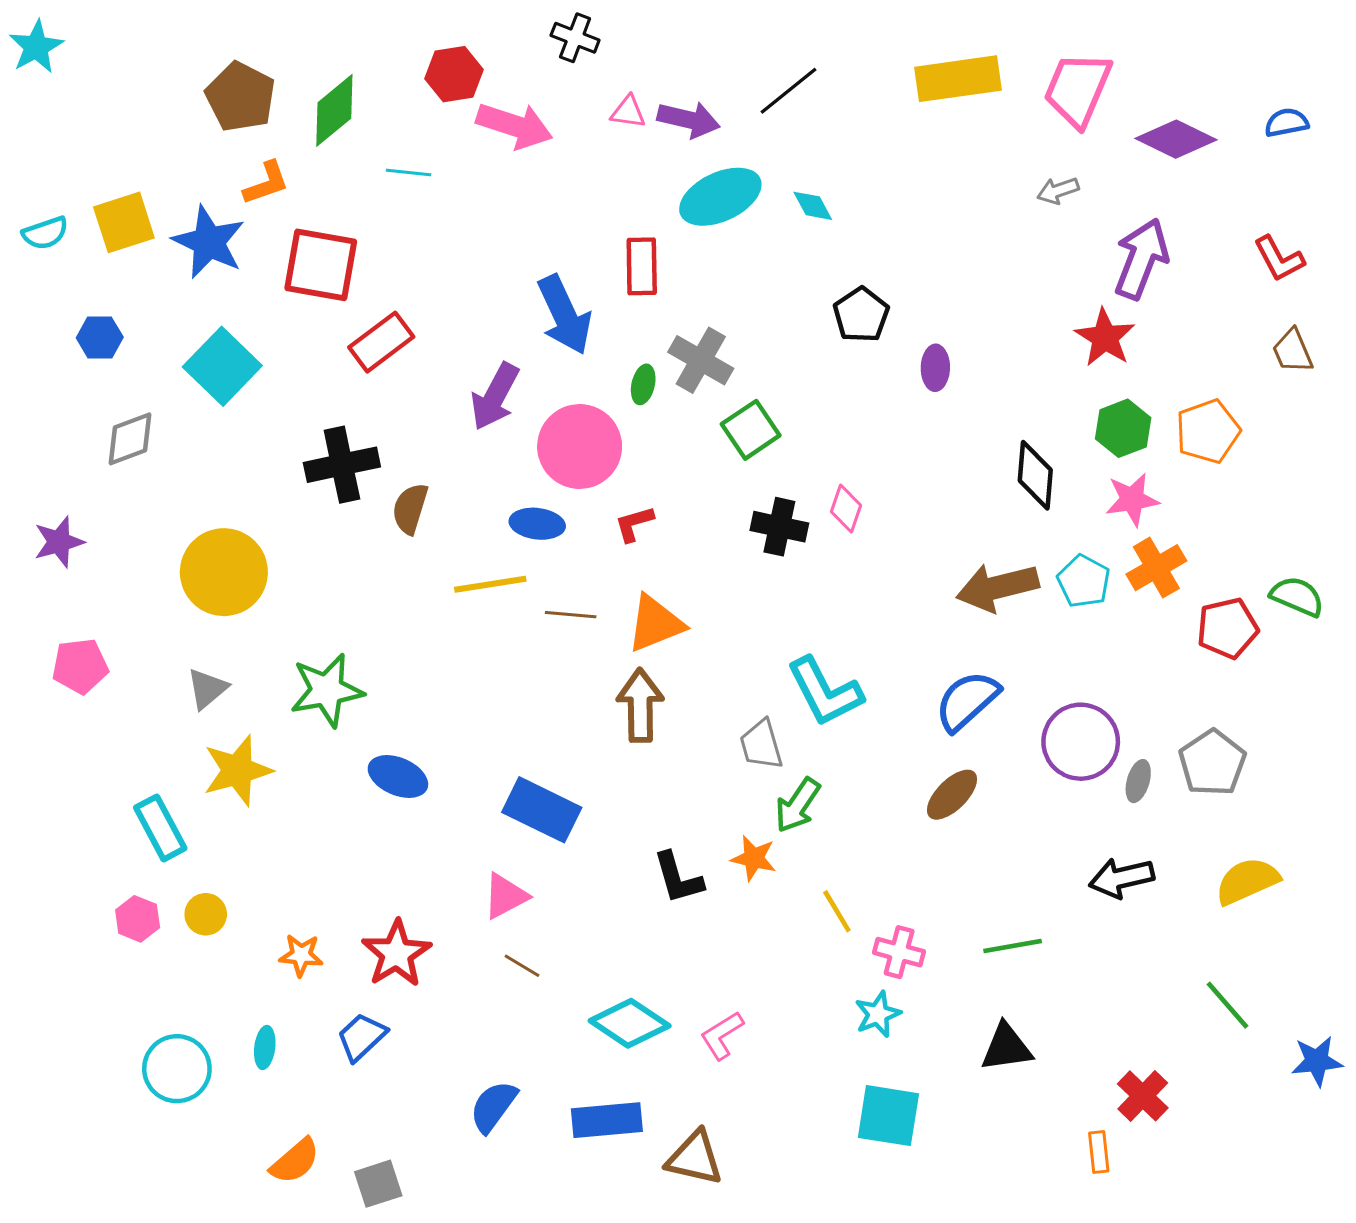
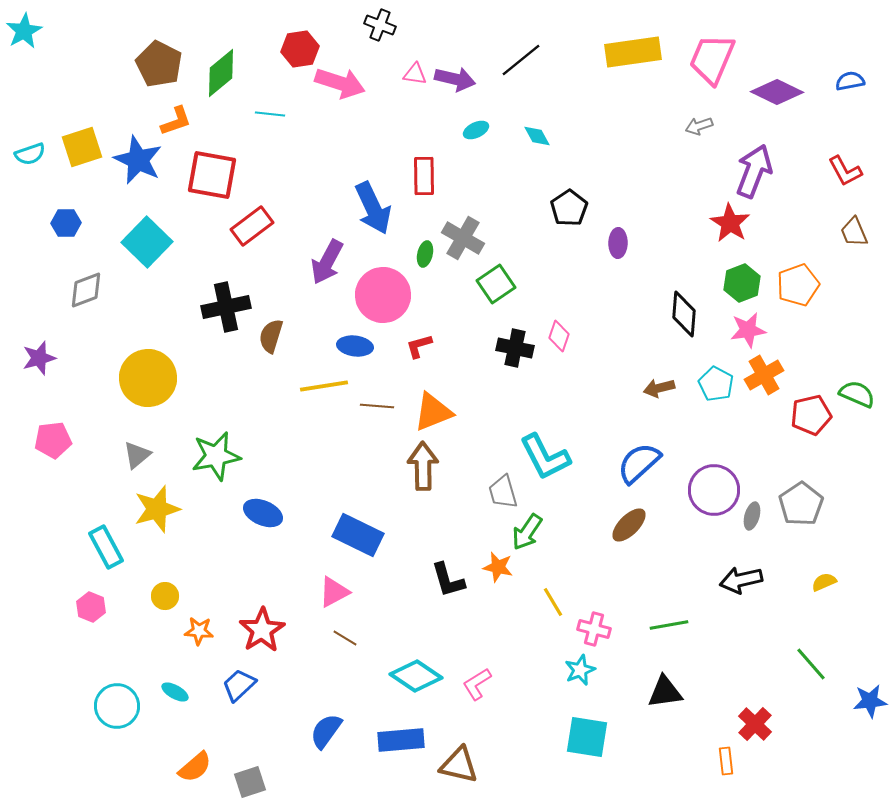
cyan ellipse: (720, 197) -> (476, 130), size x0.5
brown arrow: (997, 587) -> (659, 388), size x0.6
yellow semicircle: (1247, 881) -> (824, 582), size x0.6
yellow circle: (206, 914) -> (165, 596), moved
cyan ellipse: (265, 1047) -> (175, 692), turned -68

